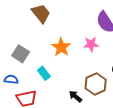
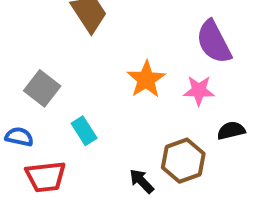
pink star: (91, 44) -> (199, 91), moved
orange star: (61, 47) -> (146, 79), moved

